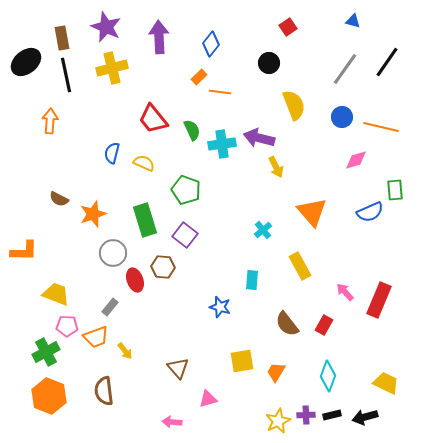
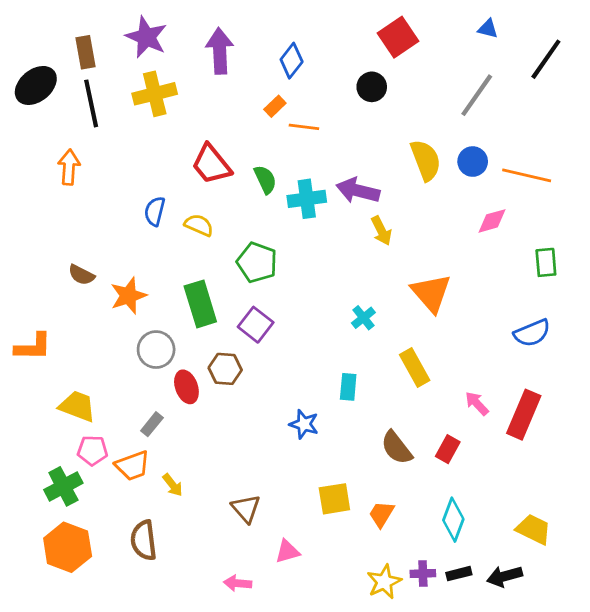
red square: (288, 27) -> (398, 37), size x1.6
black line: (387, 62) -> (546, 59), moved
yellow semicircle: (294, 105) -> (426, 160), moved
blue semicircle: (370, 212) -> (532, 333), moved

